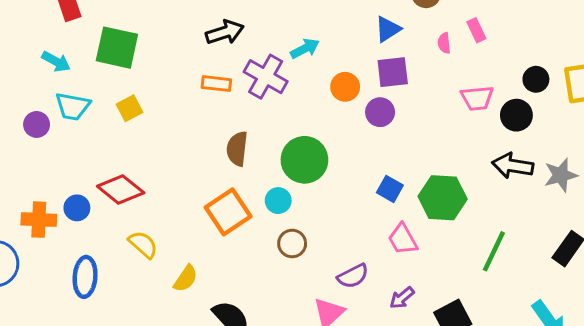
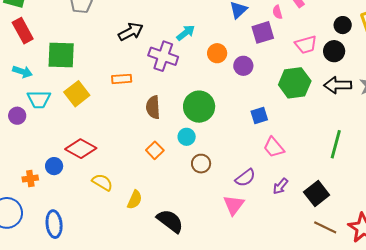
purple square: (393, 72) -> (263, 32), moved
orange rectangle: (216, 84) -> (122, 79), moved
yellow square: (129, 108) -> (77, 94), size x1.4
blue square: (390, 189) -> (259, 115), turned -36
green hexagon: (443, 198) -> (295, 83), moved
orange square: (228, 212) -> (155, 150), size x0.6
orange cross: (39, 220) -> (30, 179), size x0.7
blue ellipse: (85, 277) -> (54, 224), moved

